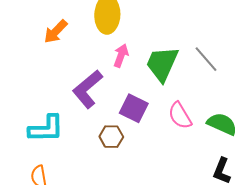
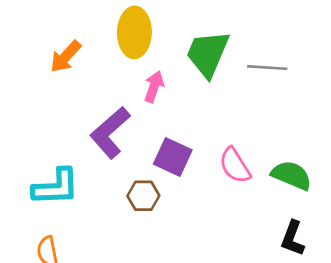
gray line: (206, 59) -> (267, 68), moved, turned -44
green trapezoid: (162, 64) -> (208, 54), moved

